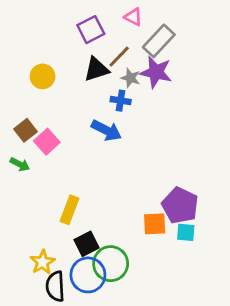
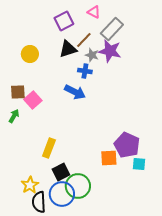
brown square: (26, 130) -> (18, 92), turned 35
green arrow: (20, 164) -> (14, 116), turned -88
cyan square: (186, 232) -> (139, 164), moved

